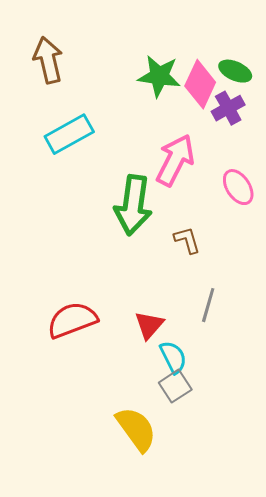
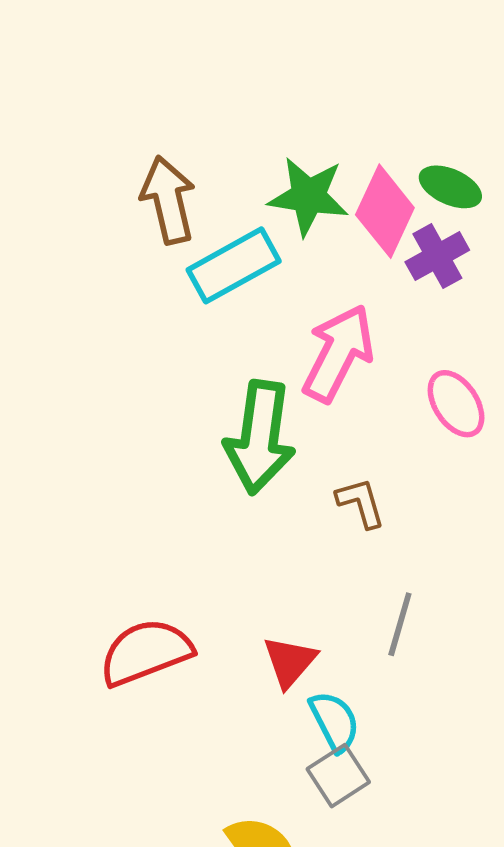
brown arrow: (48, 60) -> (168, 200), moved
cyan rectangle: (69, 134) -> (234, 265), moved

